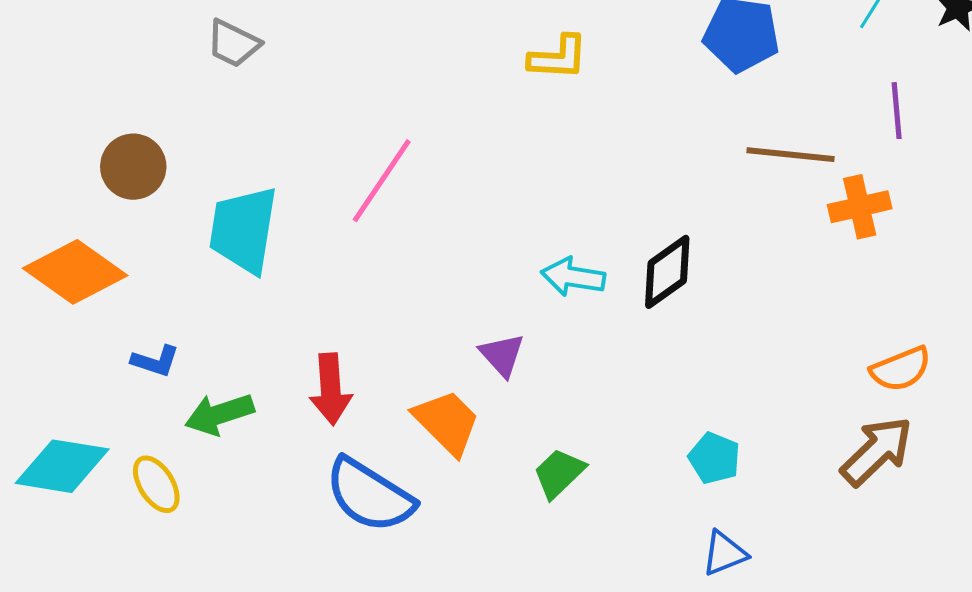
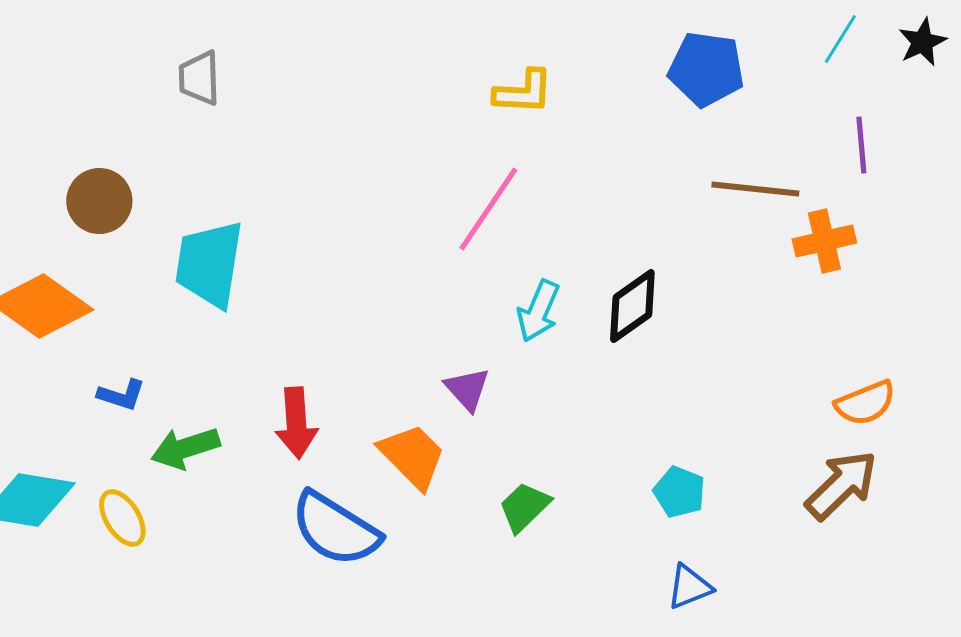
gray trapezoid: (233, 43) -> (199, 78), turned 62
pink line: (382, 181) -> (488, 209), moved
cyan arrow: (573, 277) -> (538, 311), turned -76

